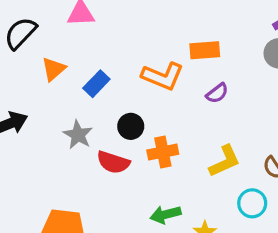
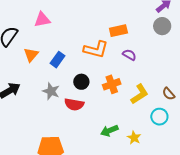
purple semicircle: (217, 93) -> (129, 55), turned -104
orange cross: (163, 152) -> (112, 84), moved

